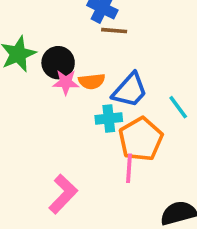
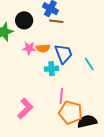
black circle: (58, 63) -> (24, 20), moved
blue trapezoid: (130, 90) -> (63, 54), turned -65
orange pentagon: (141, 139) -> (70, 112), moved, turned -30

